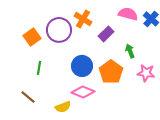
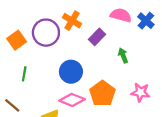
orange pentagon: (111, 72) -> (102, 93), moved
pink star: (146, 73) -> (140, 92), moved

